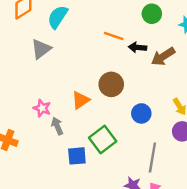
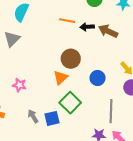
brown arrow: (163, 57) -> (108, 31), turned 66
orange triangle: (81, 100) -> (61, 78), moved
gray arrow: (57, 126) -> (33, 116), moved

